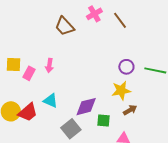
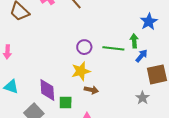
purple diamond: (86, 107) -> (47, 90), turned -75
brown arrow: (130, 110) -> (91, 90), turned 48

